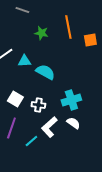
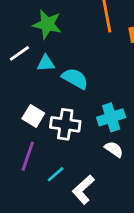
green star: (41, 33) -> (47, 24), moved, size x1.5
white cross: (38, 105) -> (65, 124), size x1.5
white L-shape: (49, 127) -> (83, 190), moved

